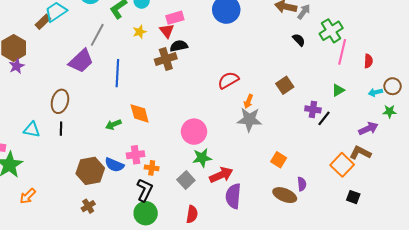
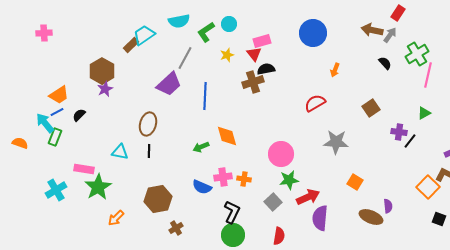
orange arrow: (248, 101) -> (335, 70), moved
orange square: (279, 160) -> (355, 182), moved
orange cross: (152, 168) -> (244, 179), moved
brown hexagon: (90, 171) -> (158, 199), moved

